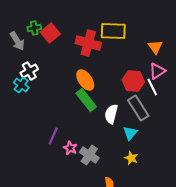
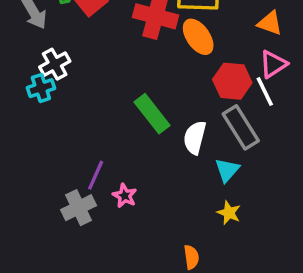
orange triangle: (155, 47) -> (270, 23), turned -35
orange ellipse: (85, 80) -> (198, 37), moved
cyan cross: (21, 85) -> (41, 88), turned 35
gray cross: (89, 155) -> (79, 208), moved, turned 30

